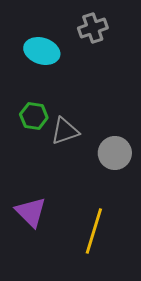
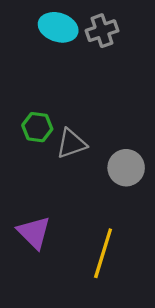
cyan ellipse: (42, 51) -> (58, 27), moved

